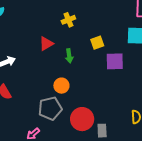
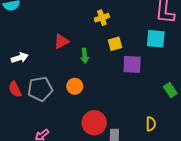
yellow cross: (68, 20) -> (102, 18), moved
gray pentagon: (50, 108) -> (40, 89), moved

